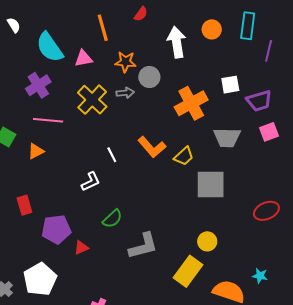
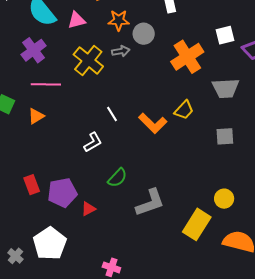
orange L-shape: (152, 147) -> (153, 123), moved
gray square: (211, 184) -> (225, 136), moved, size x0.6
red rectangle: (24, 205) -> (32, 185), moved
yellow circle: (207, 241) -> (224, 199), moved

